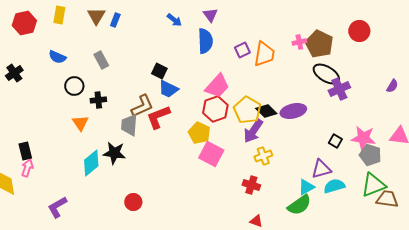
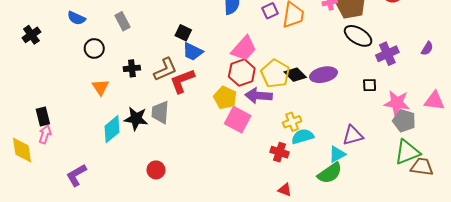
purple cross: (339, 89) -> (387, 54), moved
black cross: (98, 100) -> (132, 68), moved
gray trapezoid: (129, 125) -> (160, 112), moved
purple arrow: (253, 131) -> (259, 96), moved, turned 60
black square: (335, 141) -> (370, 85), moved, turned -32
cyan semicircle: (334, 186) -> (303, 136), moved

